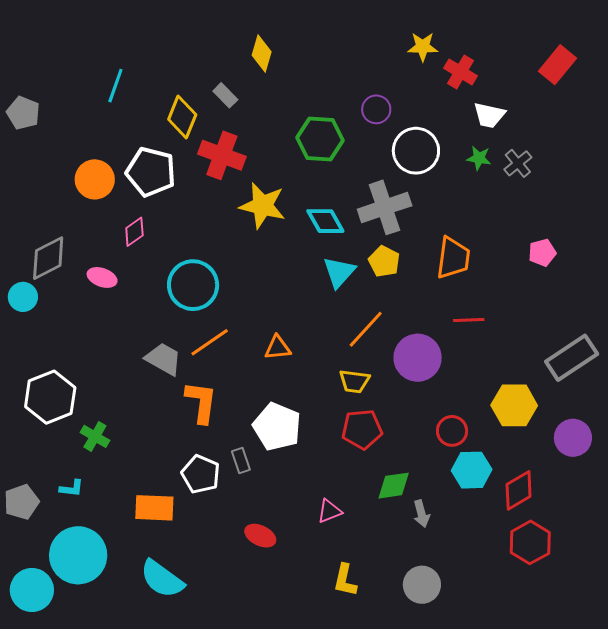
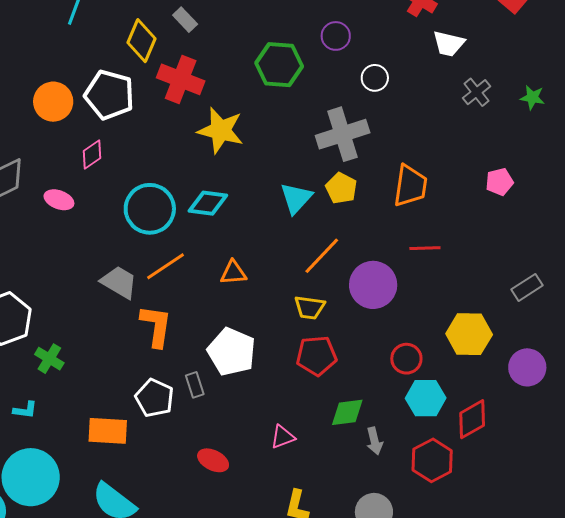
white circle: (416, 151) -> (375, 78), size x0.6
green star: (479, 158) -> (532, 97), moved
cyan diamond: (325, 221) -> (208, 203), moved, turned -54
gray rectangle: (572, 358) -> (527, 287), size x0.6
red hexagon: (530, 542) -> (432, 460), moved

